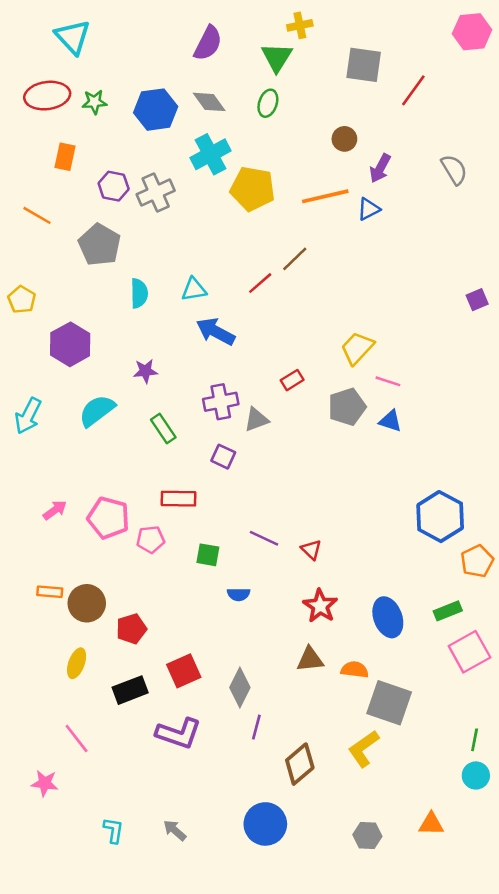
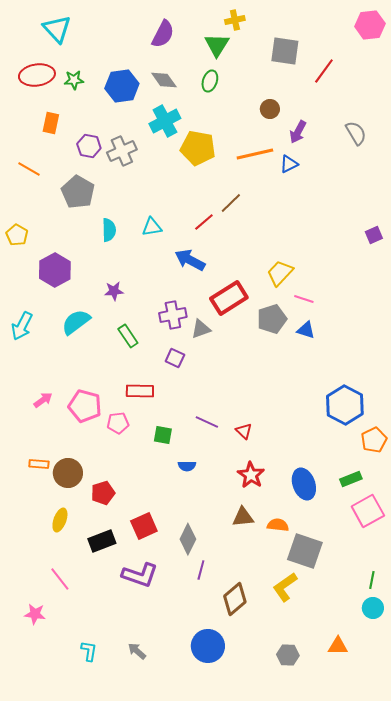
blue arrow: (216, 332) -> (190, 260), moved
red rectangle: (292, 380) -> (229, 298), size x2.0

